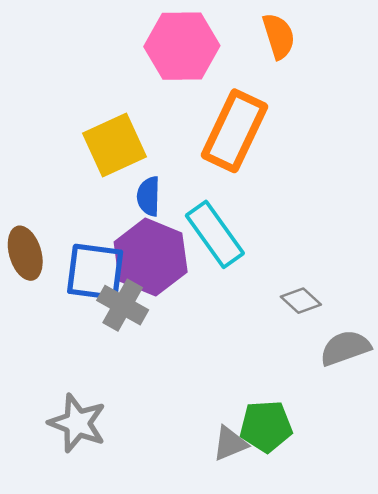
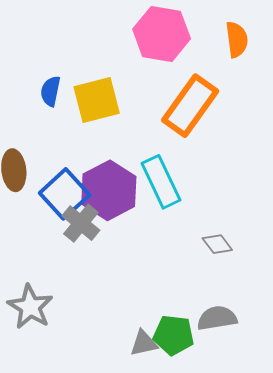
blue semicircle: (149, 196) -> (51, 91), moved
blue square: (95, 272) -> (65, 194), turned 30
gray semicircle: (345, 348) -> (217, 318), moved

